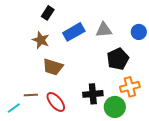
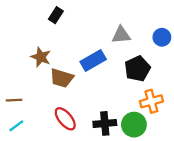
blue rectangle: (74, 32) -> (93, 61), moved
brown star: (41, 40) -> (41, 57), moved
black cross: (93, 94) -> (105, 123), moved
brown line: (31, 95) -> (14, 100), moved

